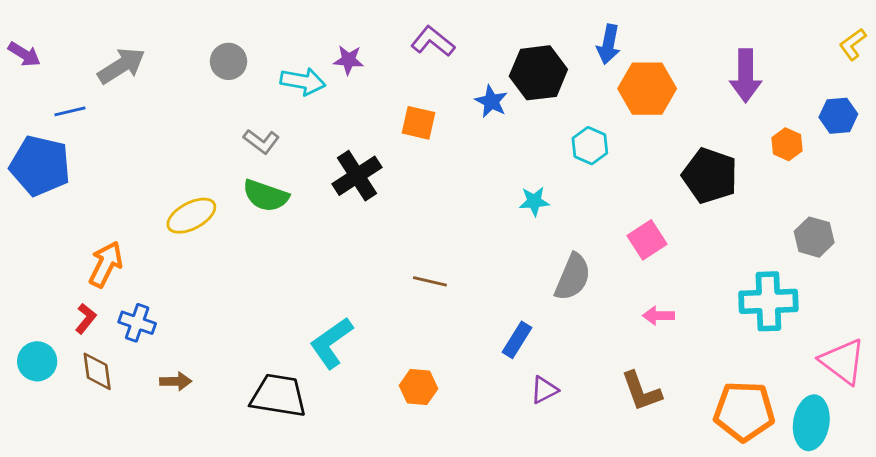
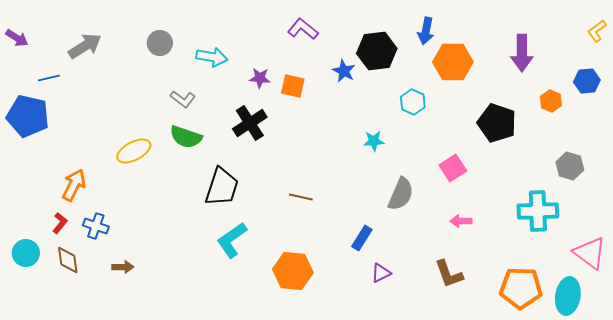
purple star: (349, 60) -> (260, 78), moved
orange hexagon: (418, 387) -> (293, 271), size x1.5
black trapezoid: (279, 396) -> (222, 187), moved, turned 99

